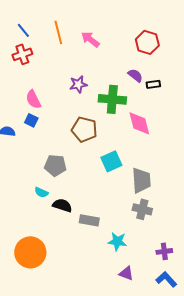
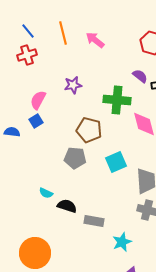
purple star: (78, 84) -> (73, 85), moved
pink semicircle: (33, 99) -> (38, 100), turned 54
blue square: (31, 120) -> (36, 121), turned 32
gray pentagon: (55, 165) -> (75, 158), moved
cyan star: (117, 241) -> (122, 242), turned -30

